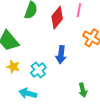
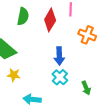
cyan cross: (38, 70) -> (60, 77), moved

